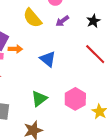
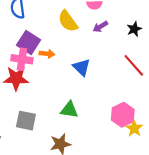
green triangle: (39, 99) -> (69, 110), turned 42
pink hexagon: (75, 99) -> (123, 115), moved

